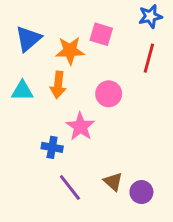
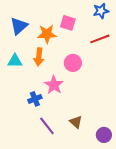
red line: (149, 58) -> (100, 39), turned 54
blue cross: (52, 147) -> (35, 99), turned -32
purple circle: (141, 192) -> (104, 135), moved

